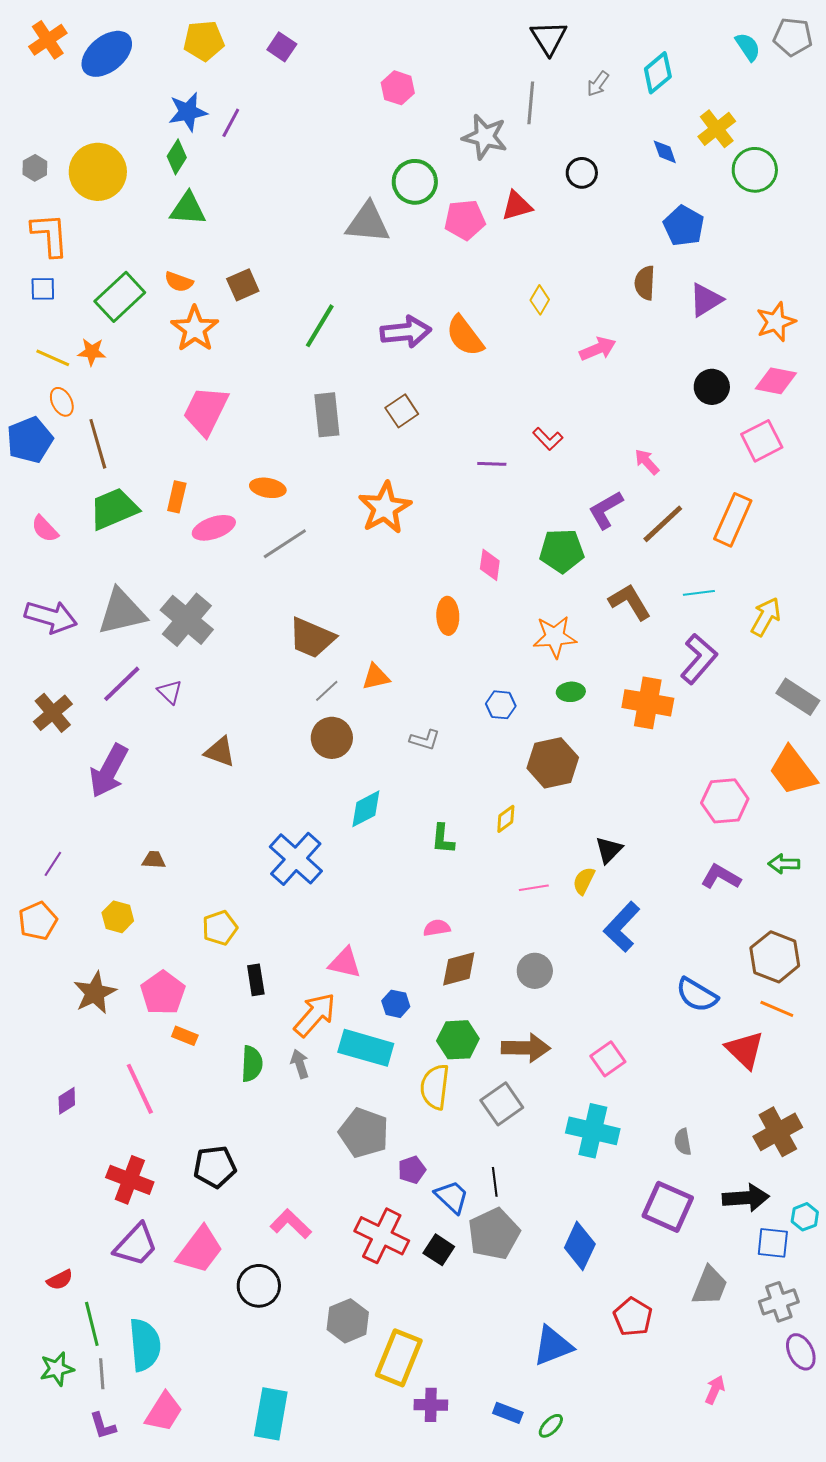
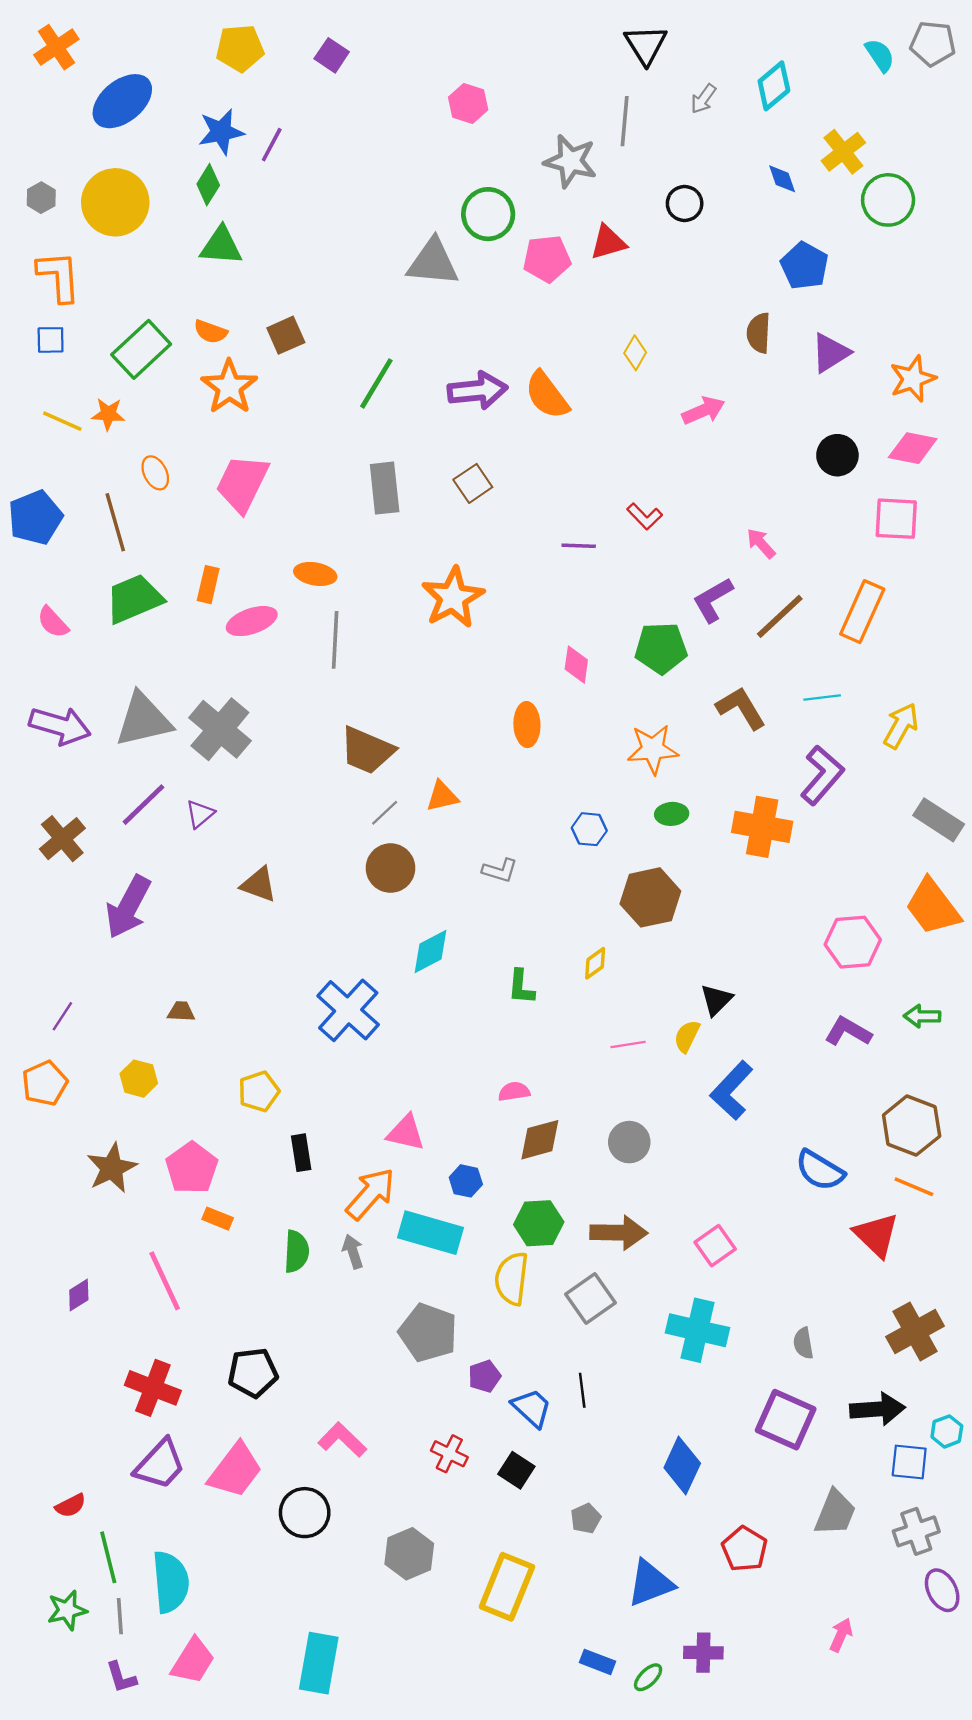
blue ellipse: (107, 54) -> (122, 101), moved
orange ellipse: (62, 402) -> (155, 473), moved
pink square: (762, 441) -> (896, 519), turned 30
gray line: (285, 544) -> (335, 640), turned -54
purple triangle: (170, 692) -> (200, 814), turned 36
gray pentagon: (494, 1234) -> (586, 1518), moved, size x0.5
red cross: (382, 1236) -> (449, 1454), size x0.6
yellow rectangle: (399, 1358) -> (507, 1587), moved
purple cross: (431, 1405) -> (703, 1653), moved

